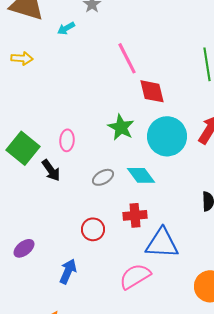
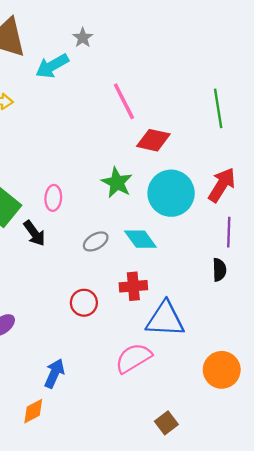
cyan arrow: (66, 28) -> (52, 66), size x1.6
red diamond: (152, 91) -> (153, 140), turned -64
blue arrow: (68, 271) -> (54, 373), moved

